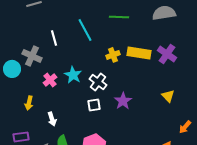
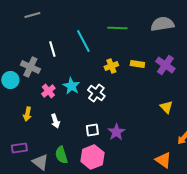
yellow rectangle: (139, 53) -> (137, 64), size x0.6
purple star: (123, 101) -> (116, 132), moved
white square: (94, 105) -> (92, 130), moved
white arrow: (52, 119) -> (55, 121), moved

